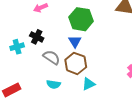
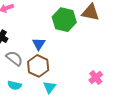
green hexagon: (81, 19) -> (64, 20), moved
cyan triangle: (89, 84) -> (50, 87), turned -32

